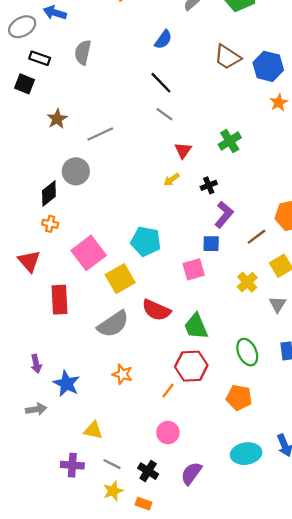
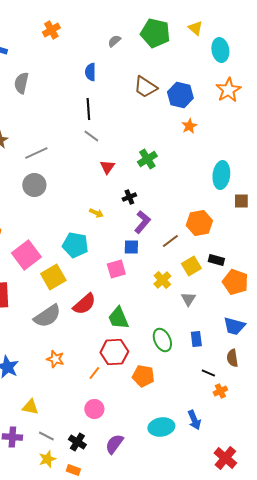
blue semicircle: (163, 40) -> (90, 72), turned 144
black line: (161, 83) -> (88, 109), turned 40
gray circle: (76, 171) -> (34, 185), moved
yellow arrow: (171, 179) -> (96, 213), moved, turned -120
red semicircle: (156, 310) -> (84, 304), turned -65
orange pentagon: (239, 398) -> (143, 376), moved

